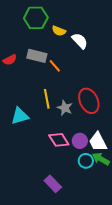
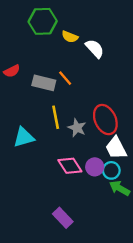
gray rectangle: (37, 56) -> (44, 83), moved
white trapezoid: (98, 142) -> (116, 148), moved
cyan circle: (86, 161) -> (111, 170), moved

